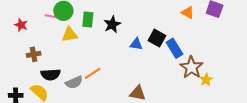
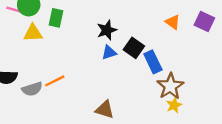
black star: (112, 24) -> (107, 30), moved
blue triangle: (136, 44) -> (109, 52), turned -32
yellow star: (206, 80) -> (174, 105), moved

